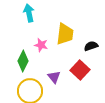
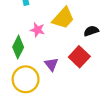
yellow trapezoid: (65, 34) -> (63, 18), turned 35

